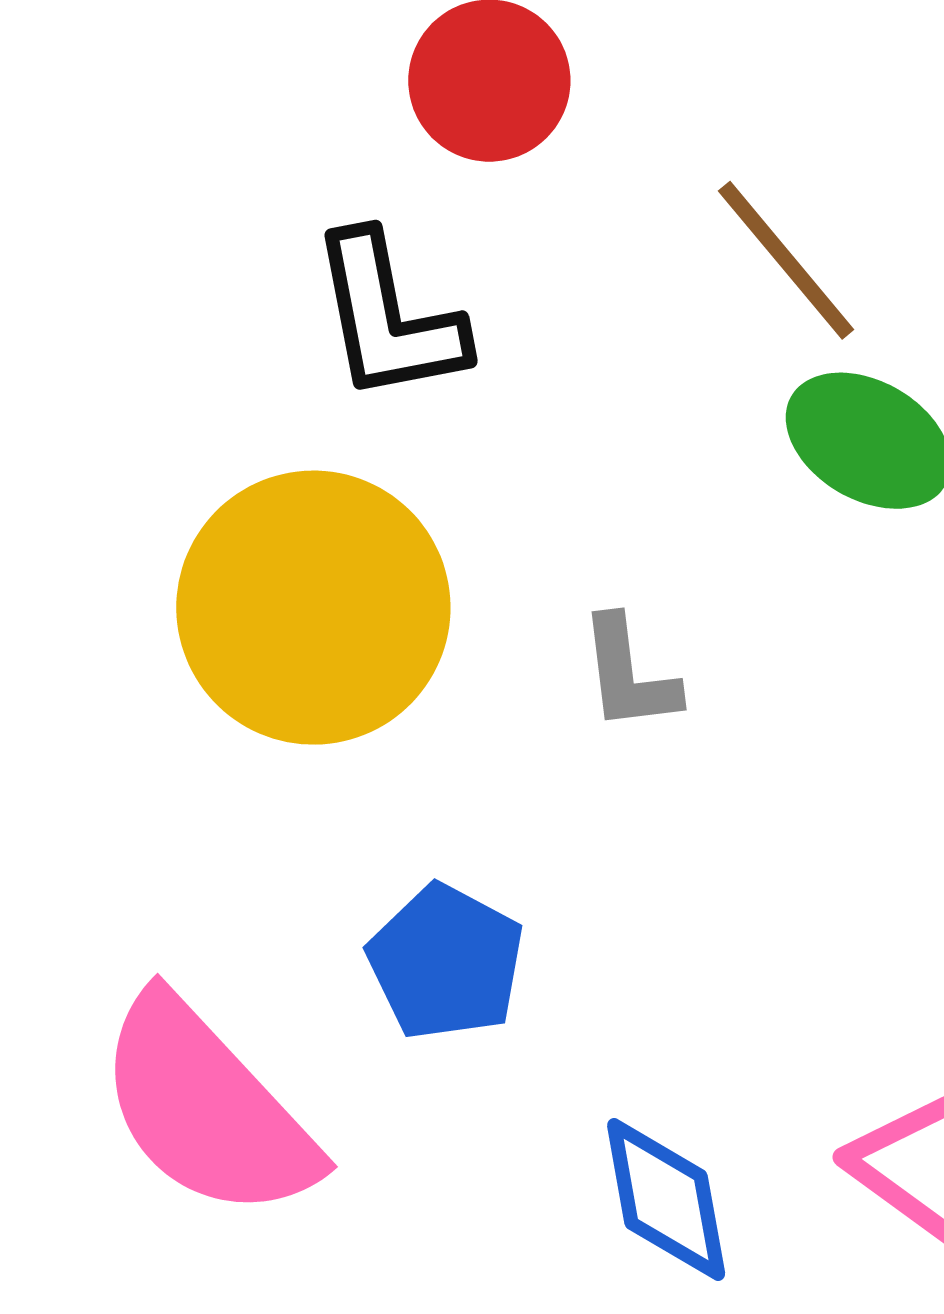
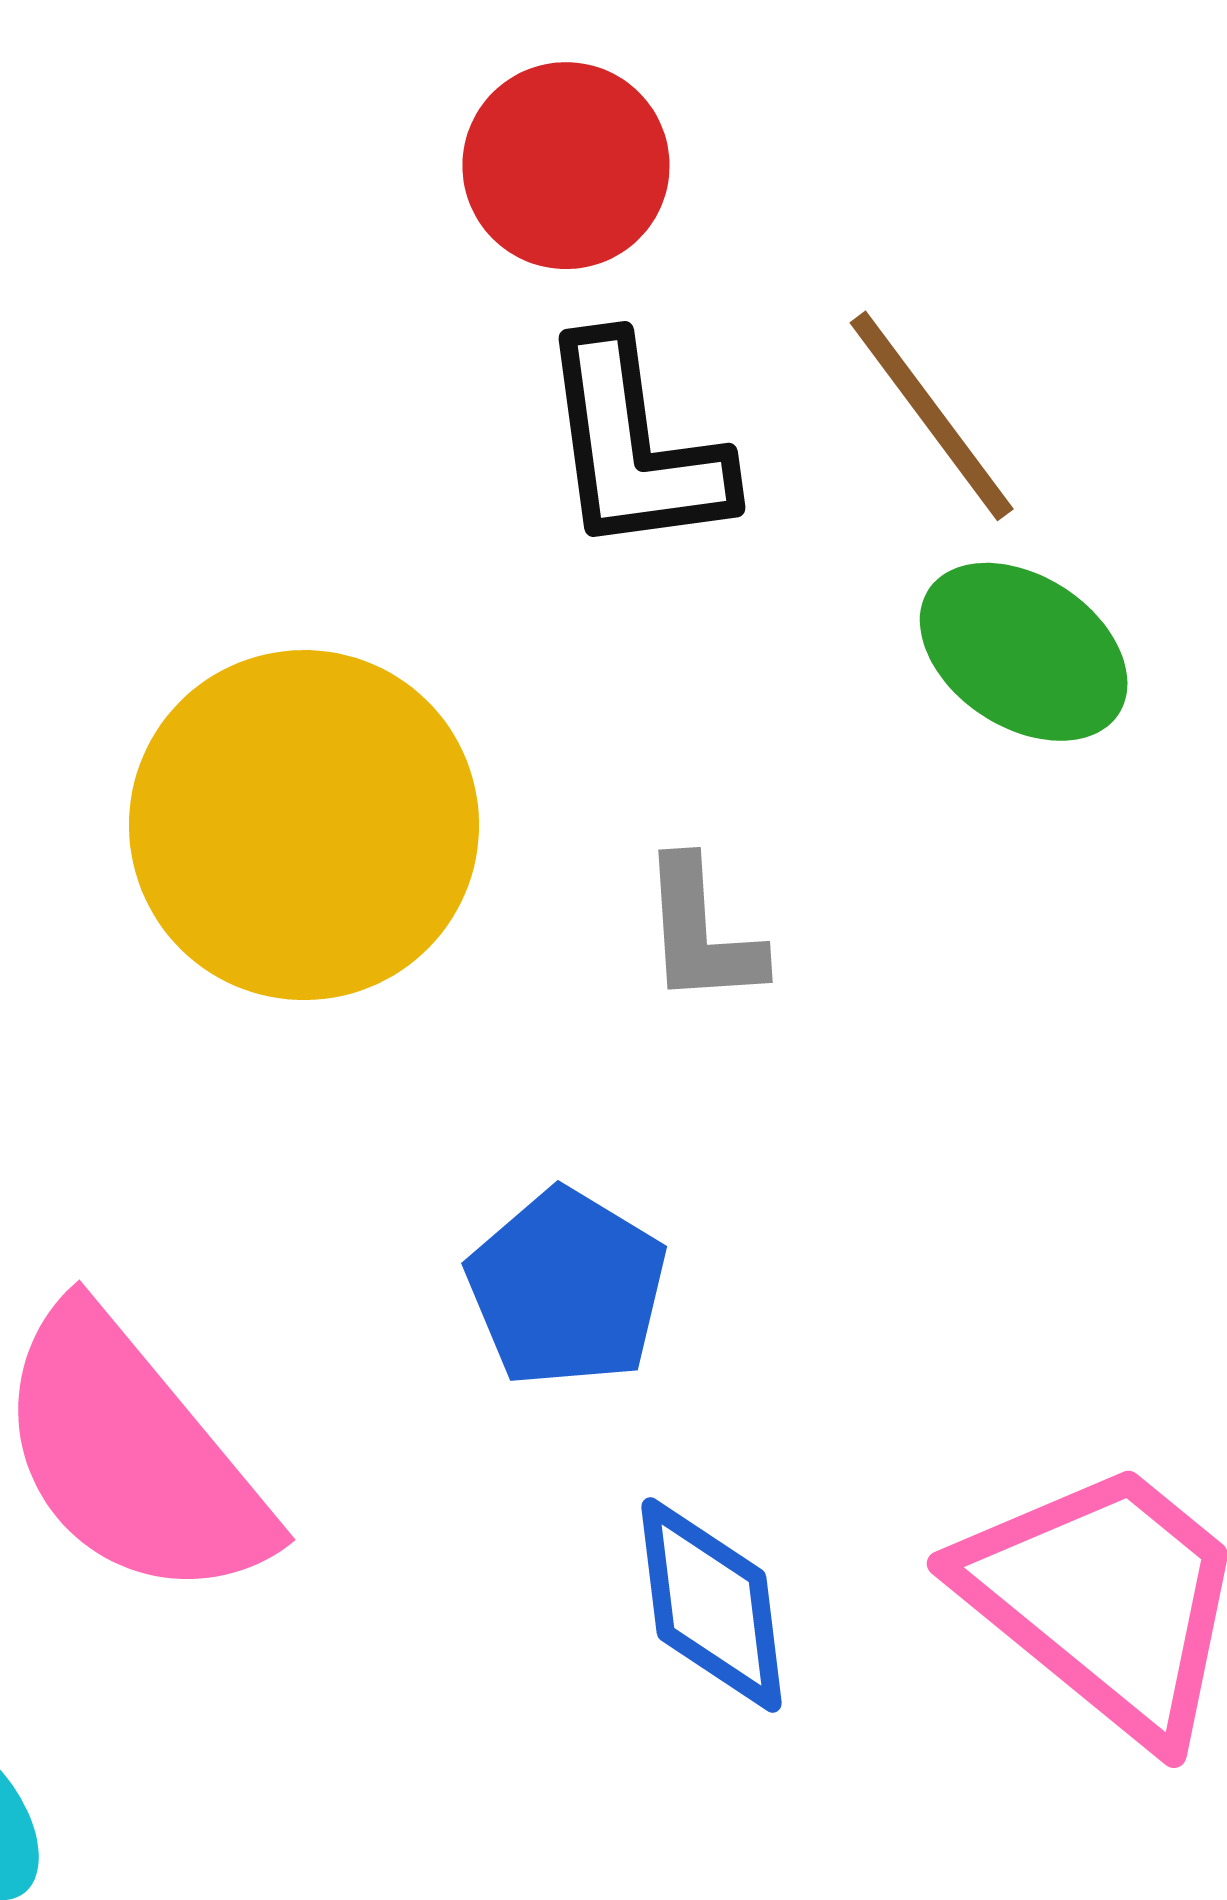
black L-shape: (388, 318) -> (634, 447), moved
blue pentagon: (446, 962) -> (567, 1288), moved

